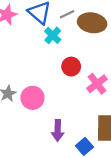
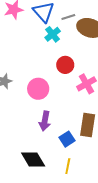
pink circle: (32, 98) -> (38, 89), moved

